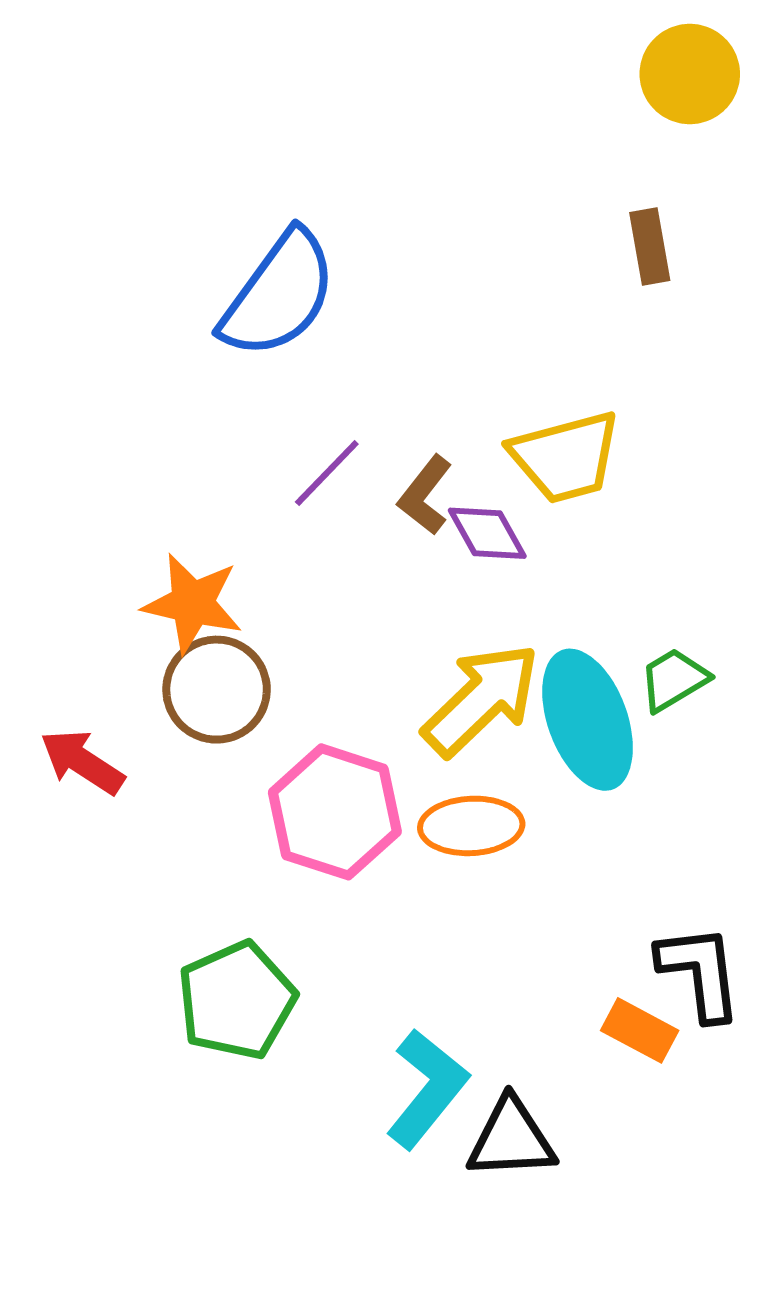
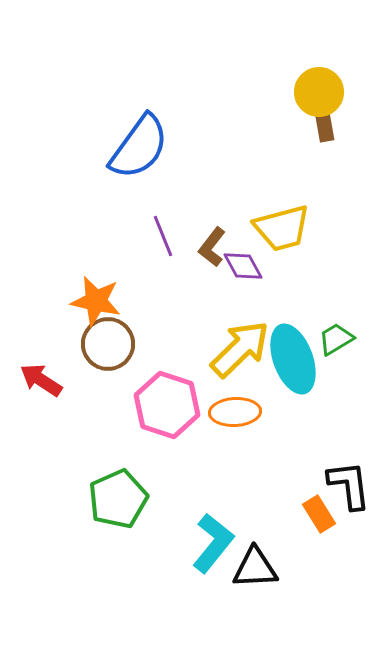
yellow circle: (690, 74) -> (319, 92), moved
purple line: (327, 473) -> (163, 236), turned -66
orange rectangle: (640, 1030) -> (319, 514), turned 30

